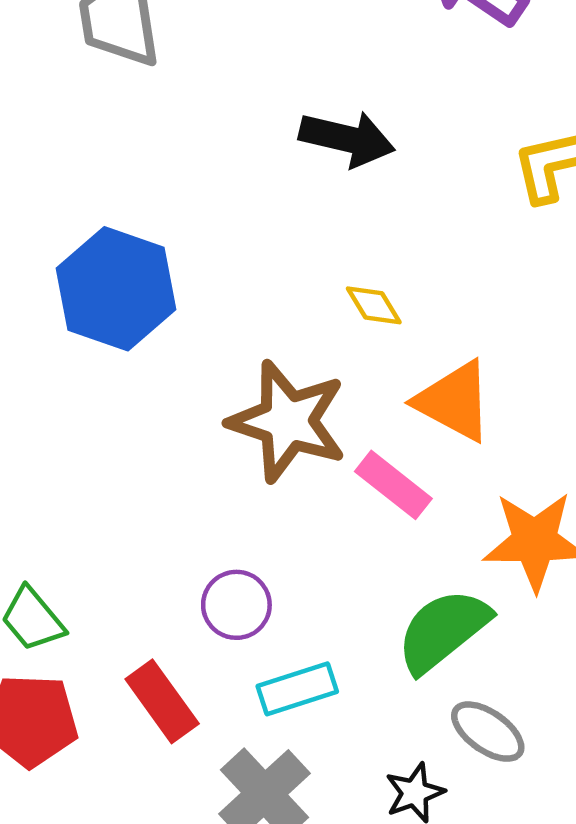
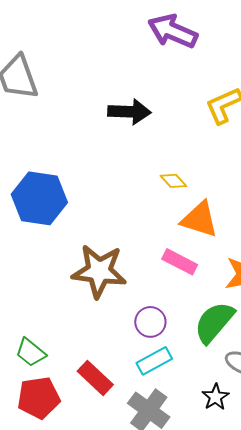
yellow diamond: (374, 305) -> (173, 181), moved
brown star: (288, 421) -> (99, 271), moved
purple circle: (236, 605) -> (150, 322), moved

